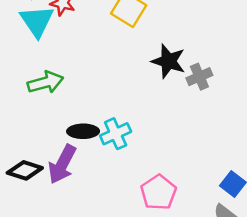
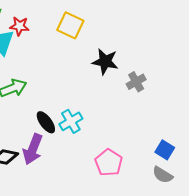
gray cross: (199, 77) -> (136, 82), moved
black ellipse: (83, 131) -> (46, 122), turned 60

